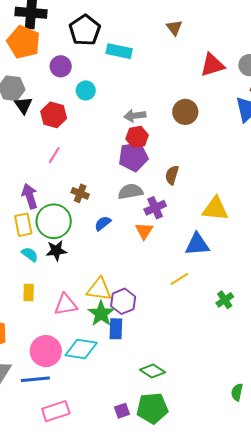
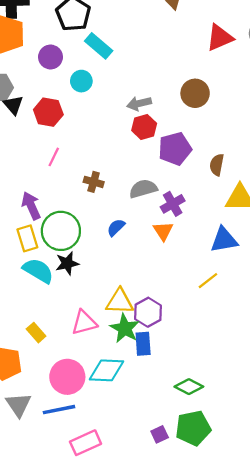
cyan rectangle: (119, 51) -> (99, 46), moved, turned 35
purple pentagon: (133, 157) -> (175, 149), moved
brown semicircle: (172, 175) -> (217, 165), moved
brown cross: (80, 193) -> (94, 182), moved
cyan semicircle: (30, 254) -> (38, 271), size x1.6
yellow rectangle: (29, 292) -> (36, 333), moved, turned -36

